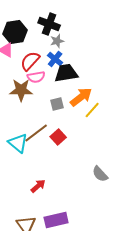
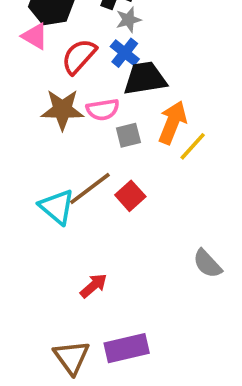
pink semicircle: (36, 77) -> (103, 110), moved
orange arrow: (81, 97) -> (172, 122), turned -30

